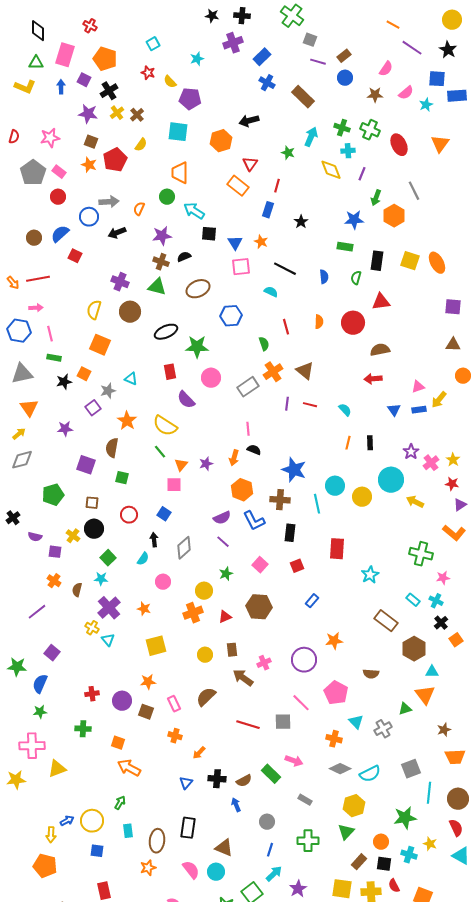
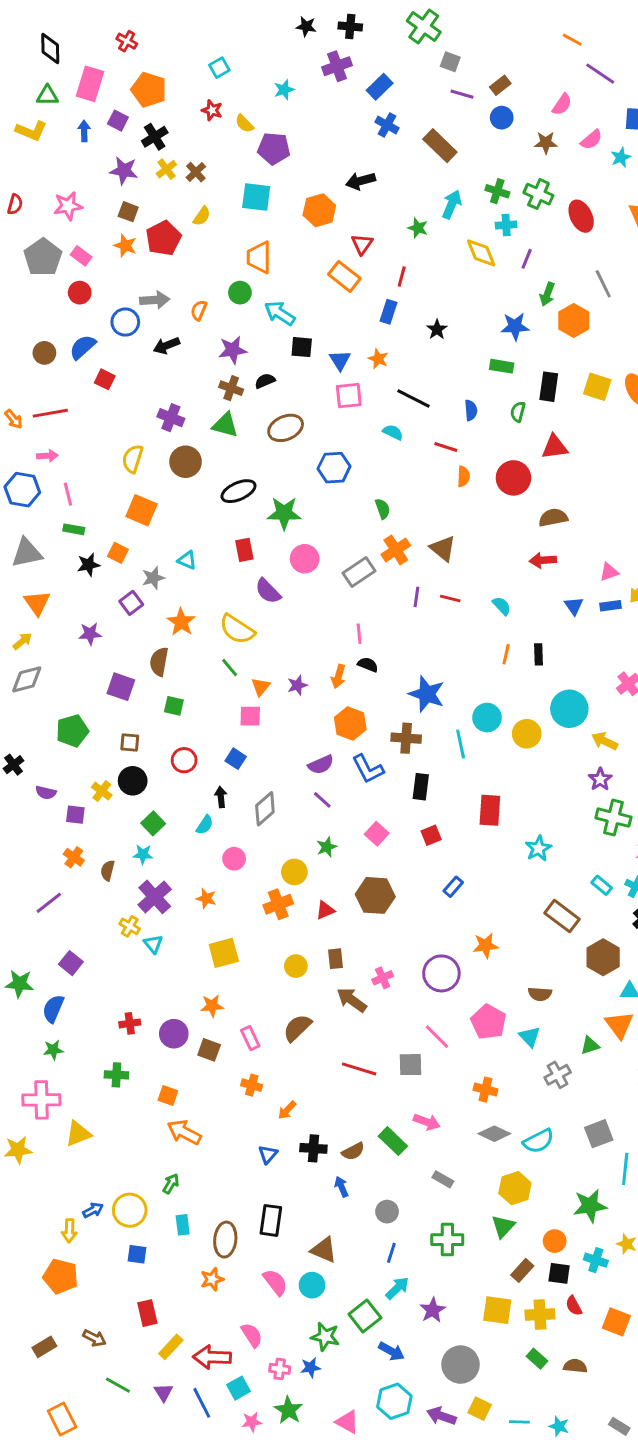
red line: (286, 327) -> (446, 447), moved, turned -56
purple star: (411, 452) -> (600, 779), moved
cyan triangle: (356, 722) -> (530, 1037), moved

